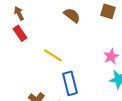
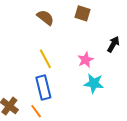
yellow line: (53, 55) -> (45, 59), moved, turned 30

